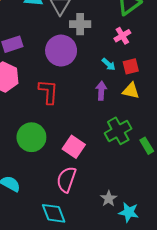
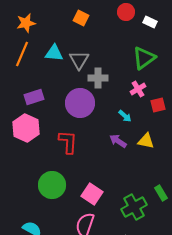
red square: (131, 66) -> (158, 105), moved
purple arrow: (101, 91) -> (118, 141), turned -60
green cross: (118, 131) -> (134, 207), moved

